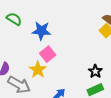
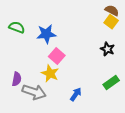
black star: (95, 71) -> (107, 49), moved

